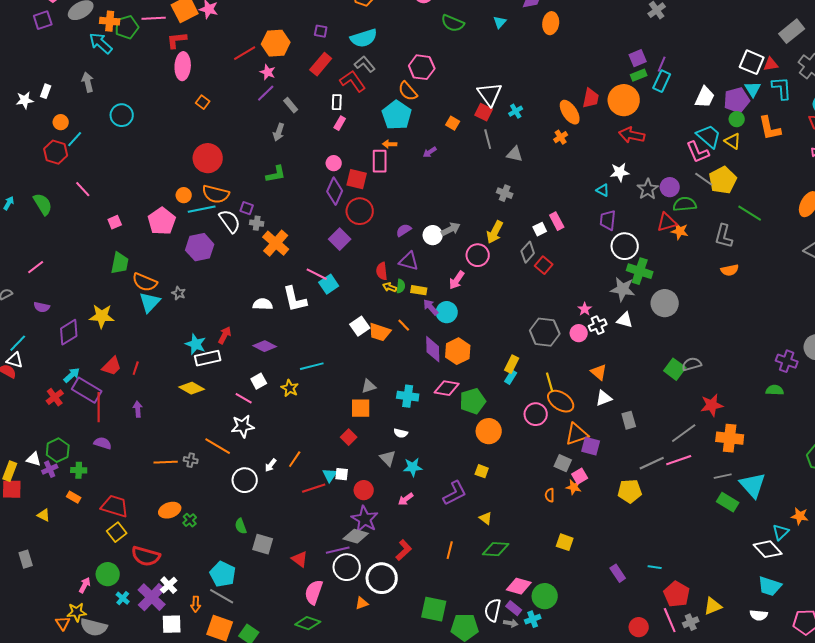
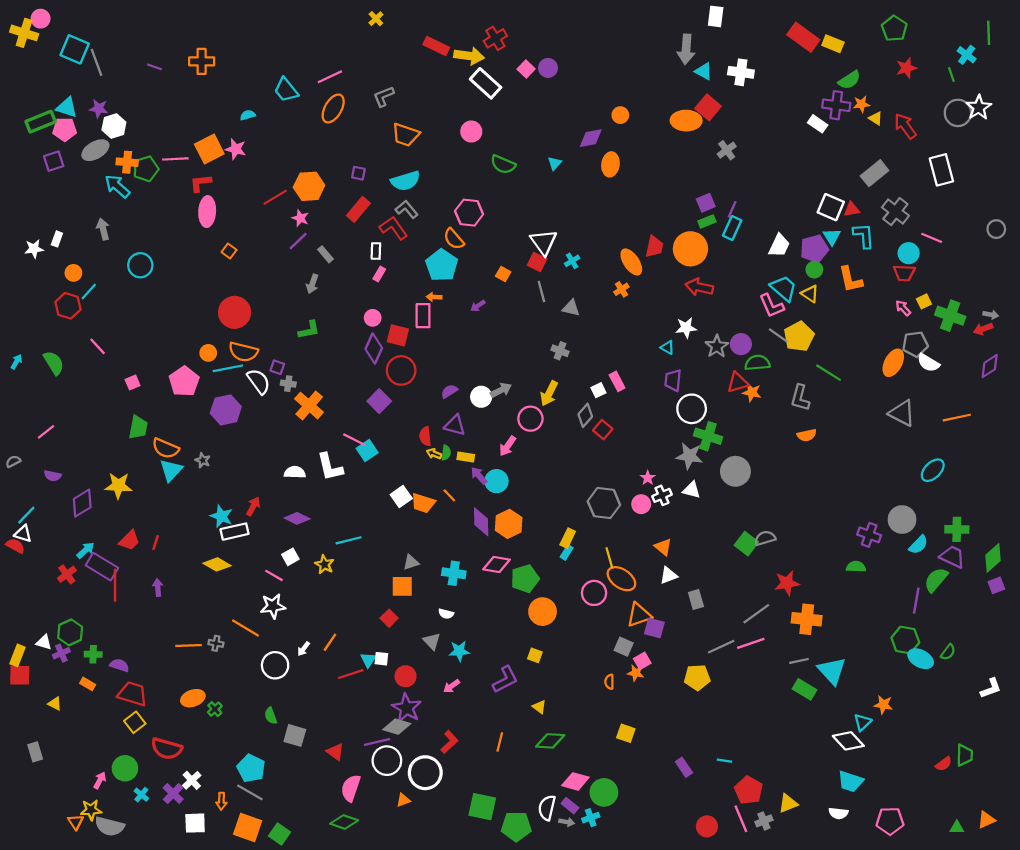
purple semicircle: (103, 443) -> (119, 665), moved
purple cross: (152, 597) -> (173, 794), size x0.7

